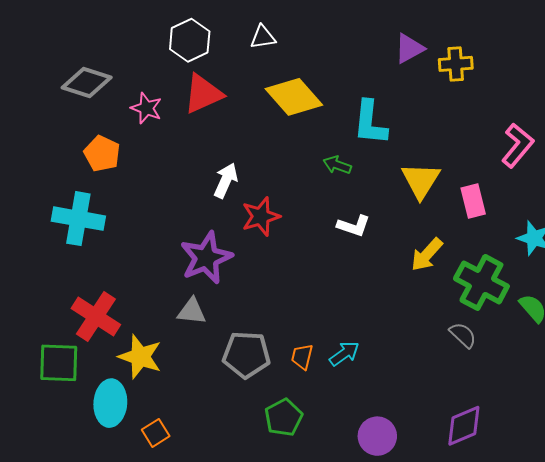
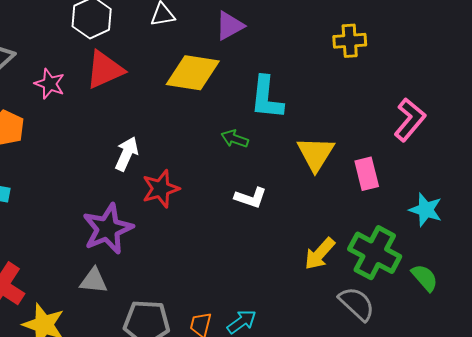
purple triangle: (409, 48) -> (230, 26), moved
yellow diamond: (294, 97) -> (193, 73), turned -40
yellow arrow: (427, 255) -> (320, 254), moved
gray semicircle: (463, 335) -> (357, 304), size x1.4

